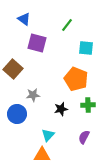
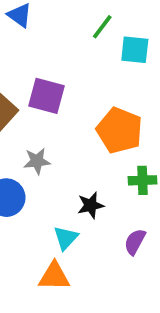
purple square: (37, 43) -> (47, 96), moved
cyan square: (86, 48) -> (135, 50), moved
black star: (61, 109) -> (91, 205), moved

